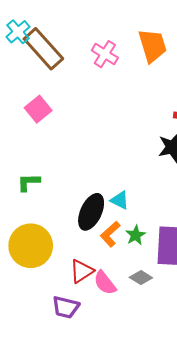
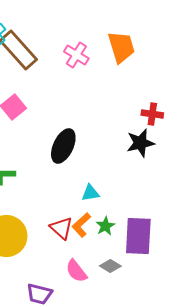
cyan triangle: (120, 200) -> (90, 193), turned -36
black ellipse: (91, 212) -> (63, 146), moved
red triangle: (82, 271) -> (61, 228), moved, turned -45

